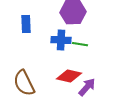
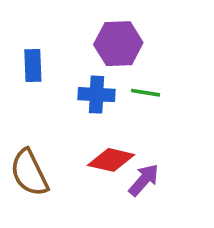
green line: (80, 44) -> (146, 93), moved

